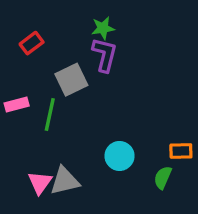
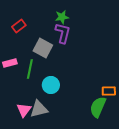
gray square: (71, 80) -> (43, 48), turned -36
cyan circle: (120, 156) -> (51, 85), moved
green semicircle: (163, 178) -> (98, 107), size x1.5

